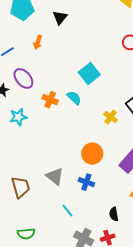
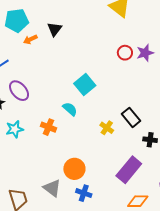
orange arrow: (38, 42) -> (30, 39), moved, turned 48
orange cross: (50, 100) -> (49, 127), moved
orange circle: (92, 154) -> (74, 169), moved

